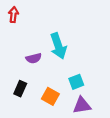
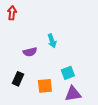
cyan arrow: (58, 46) -> (52, 41), size x0.6
orange square: (50, 96) -> (45, 86), turned -35

